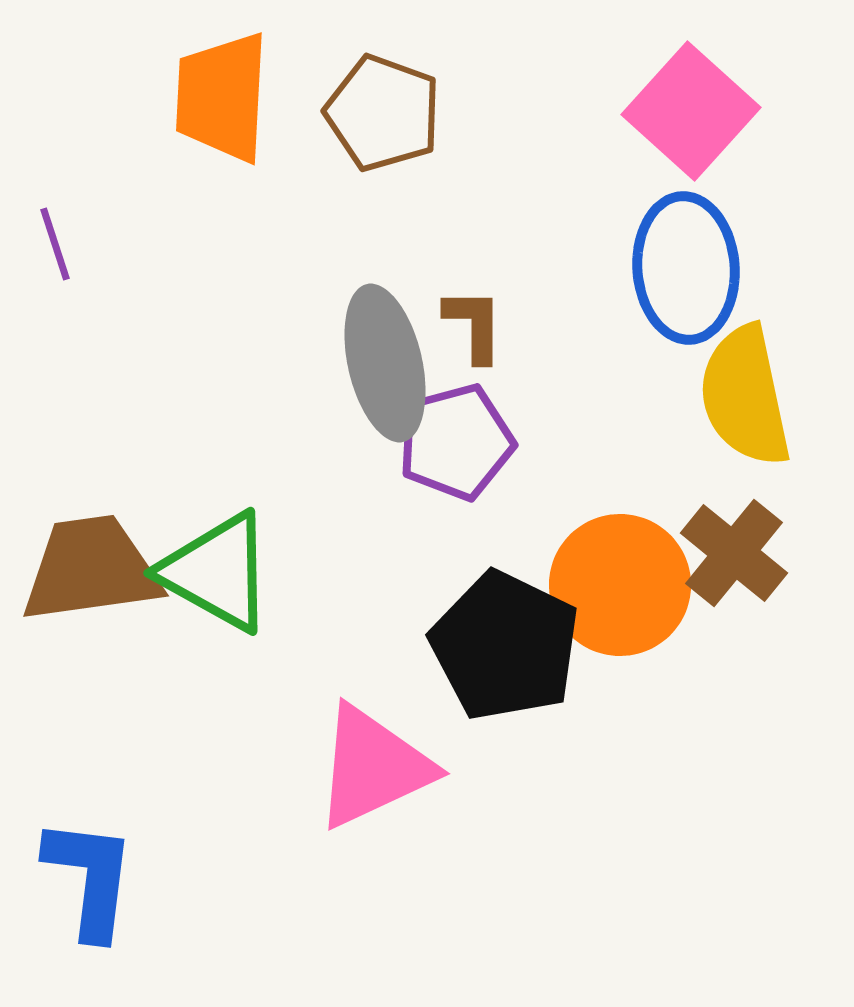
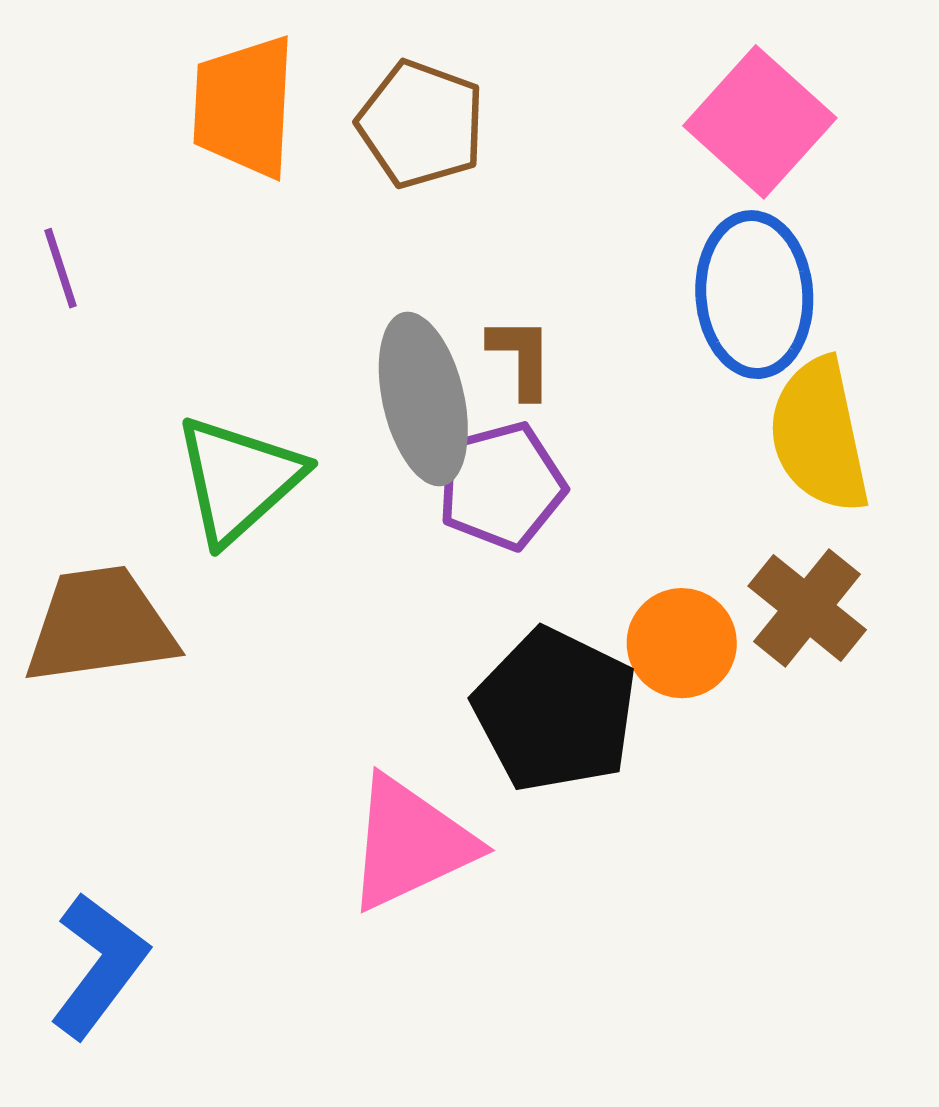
green triangle: (217, 572) -> (239, 479), moved, turned 49
orange circle: (620, 585) -> (682, 643), size x0.7
blue L-shape: (90, 878) -> (99, 965), turned 30

